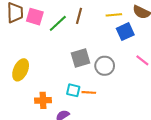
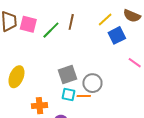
yellow line: (114, 15) -> (105, 19), turned -35
gray square: (81, 58) -> (68, 75), moved
gray circle: (105, 66) -> (92, 83), moved

